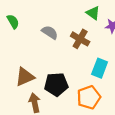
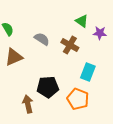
brown triangle: (25, 77) -> (14, 57), moved
orange pentagon: (89, 97) -> (78, 99), turned -30

